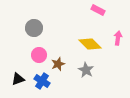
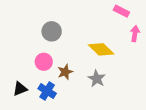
pink rectangle: (98, 10) -> (121, 11), moved
gray circle: (34, 28) -> (52, 31), moved
pink arrow: (118, 38) -> (135, 34), moved

